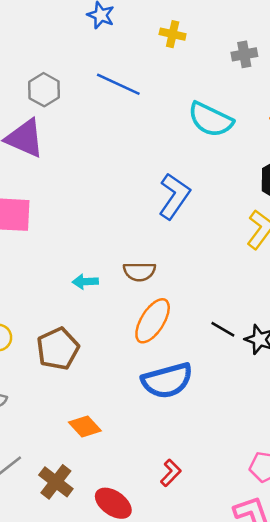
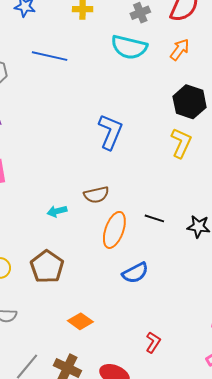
cyan semicircle: (211, 120) -> (129, 47), moved
black line: (223, 329) -> (154, 218), moved
blue semicircle: (167, 381) -> (135, 273), size x0.7

